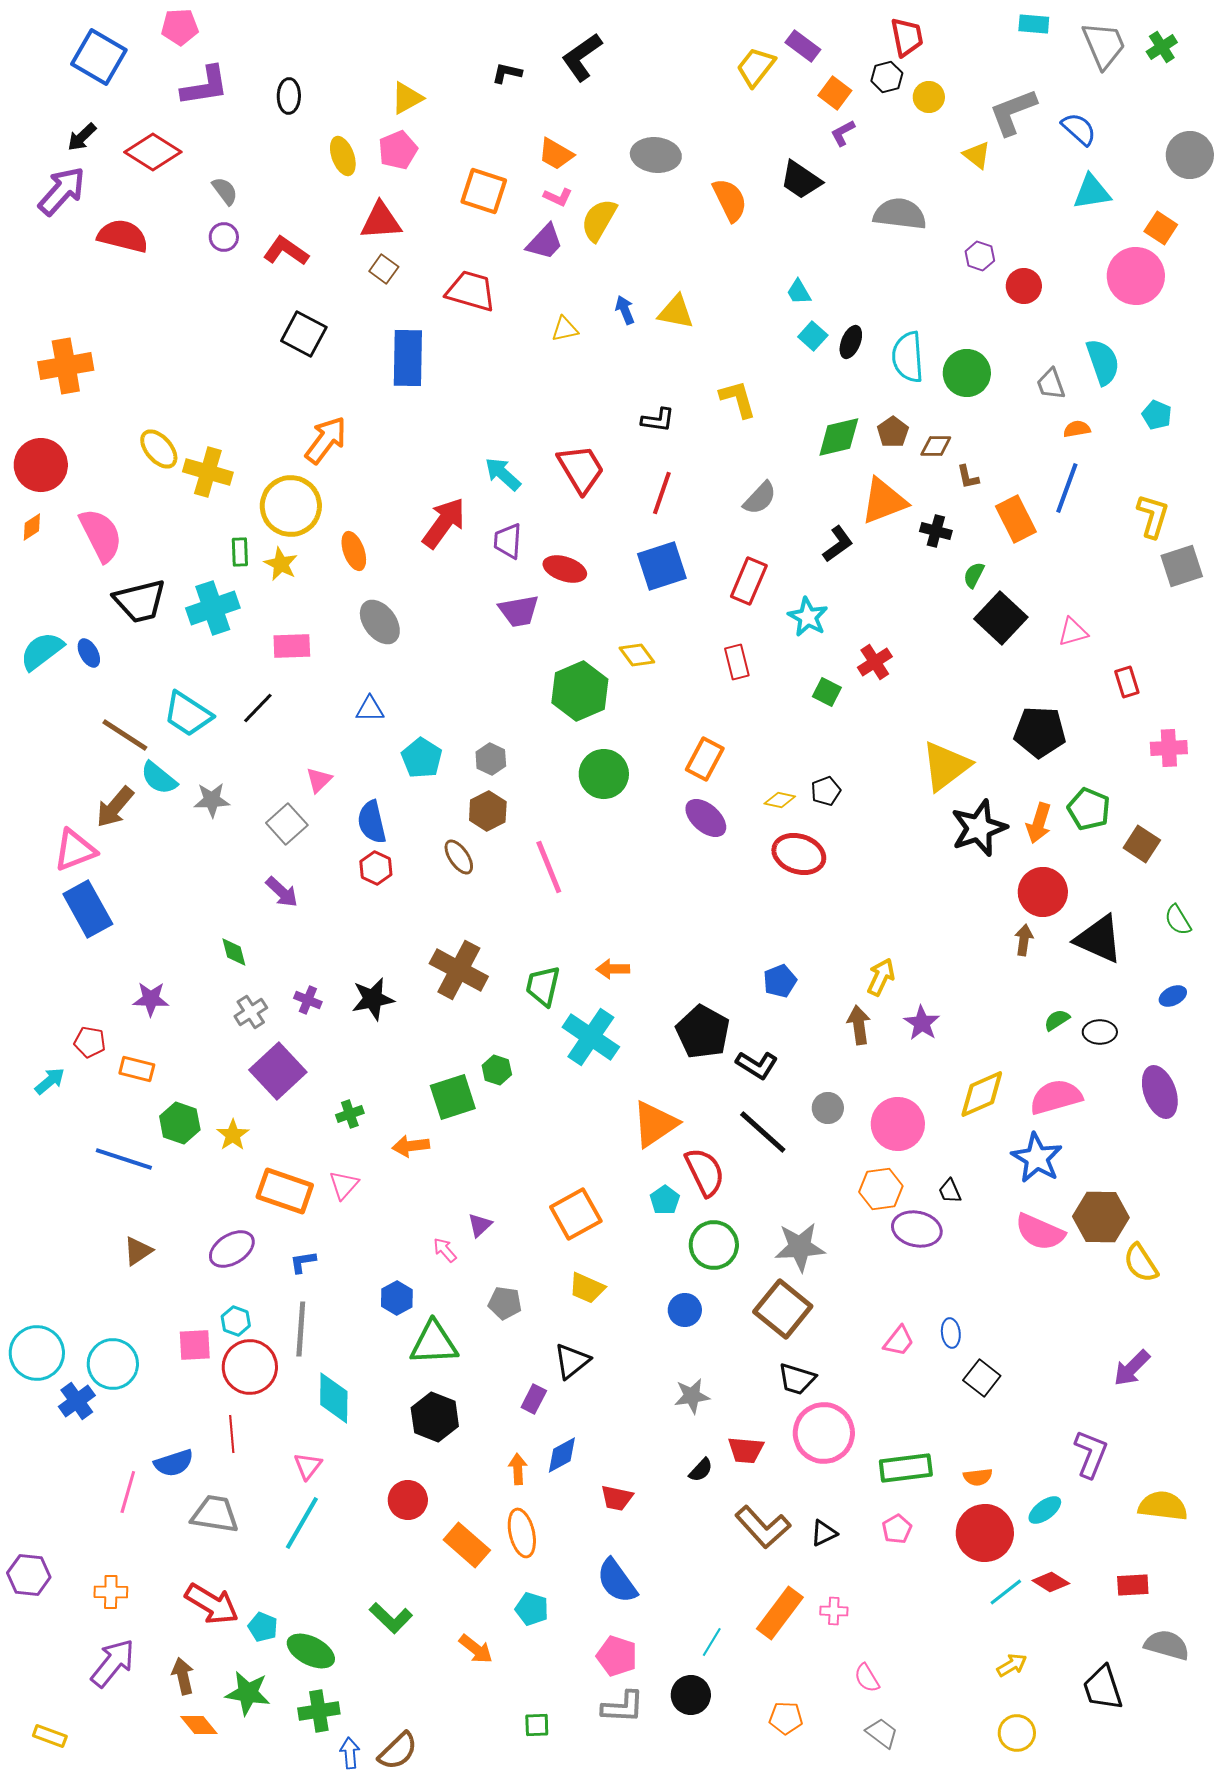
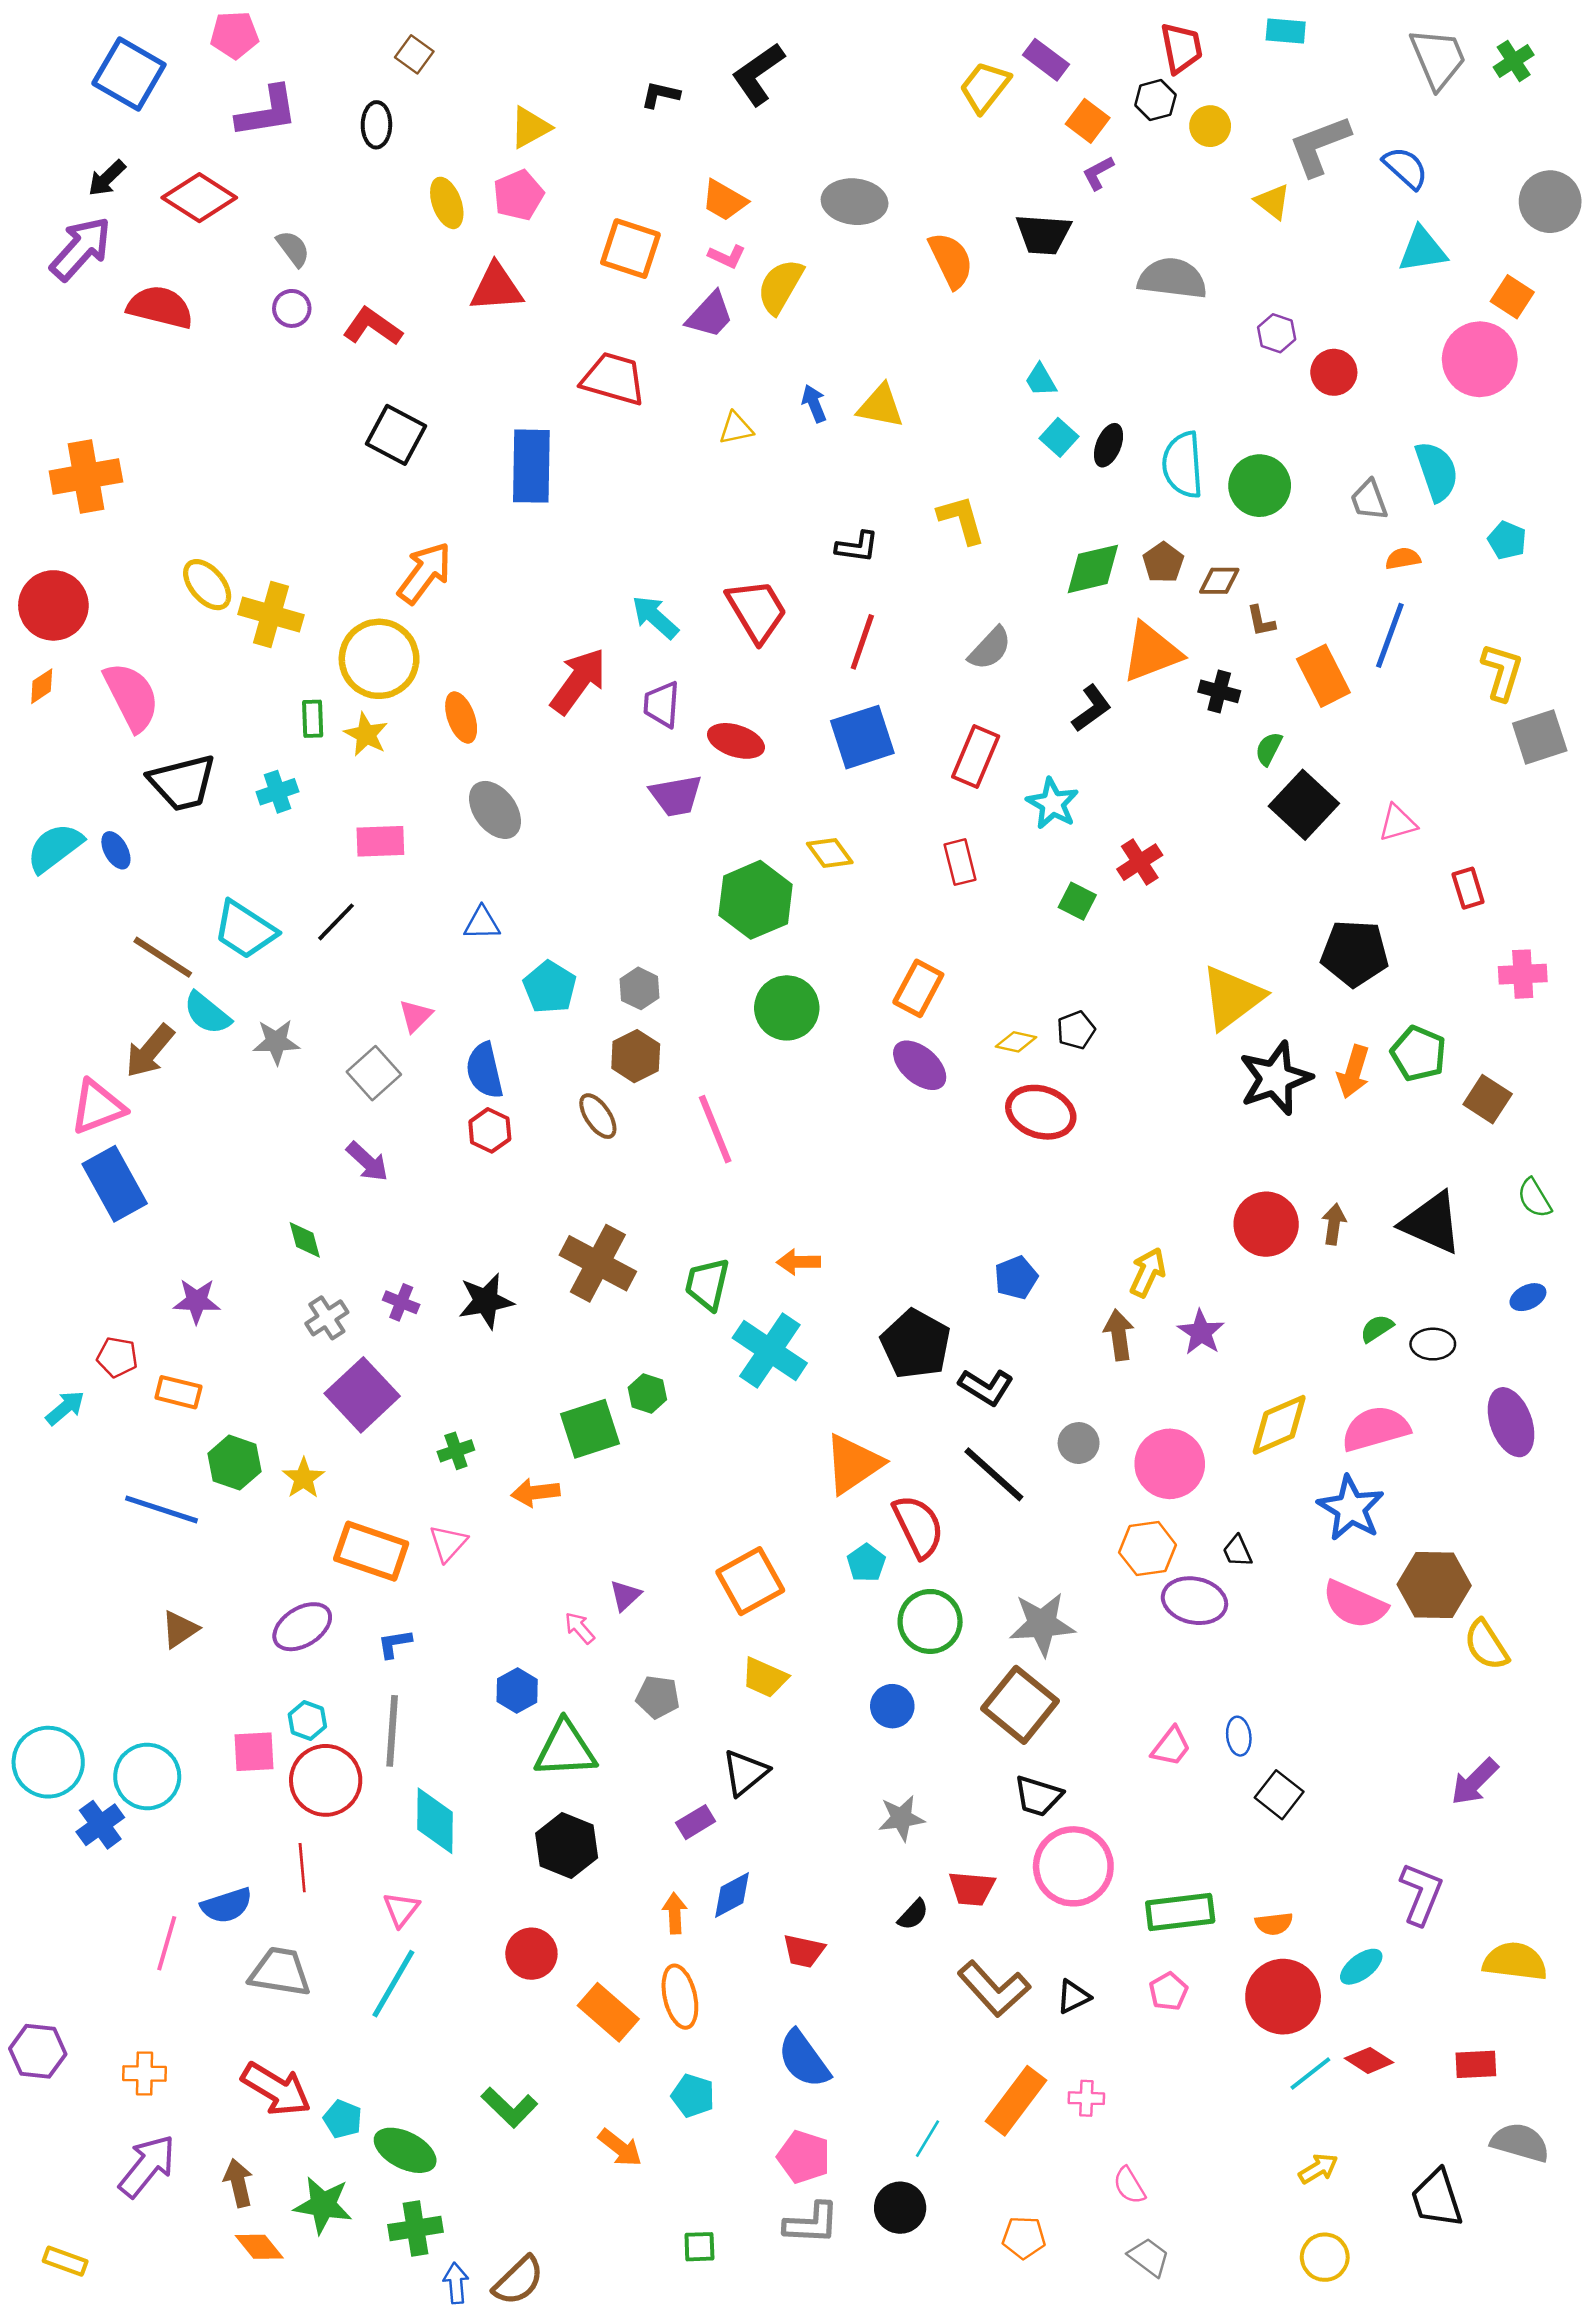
cyan rectangle: (1034, 24) -> (1286, 31), moved
black trapezoid: (801, 180) -> (1043, 234), turned -30
brown square: (384, 269) -> (414, 54), moved
cyan cross: (213, 608) -> (277, 792), size x0.6
red circle: (1043, 892) -> (1266, 1224), moved
purple rectangle: (534, 1399) -> (696, 1822), turned 32

